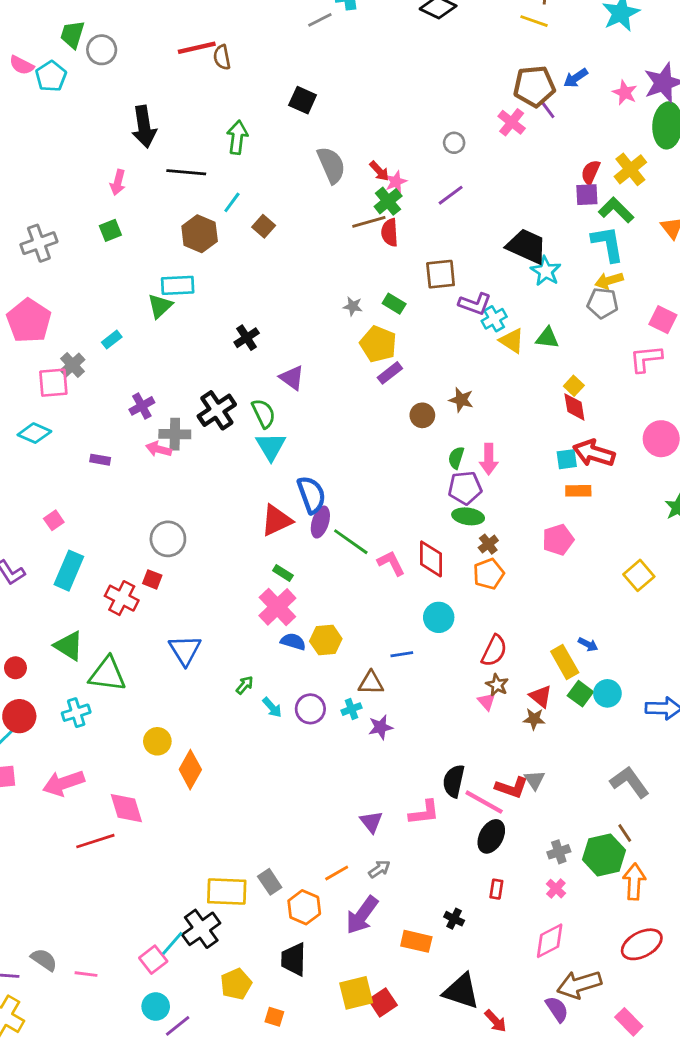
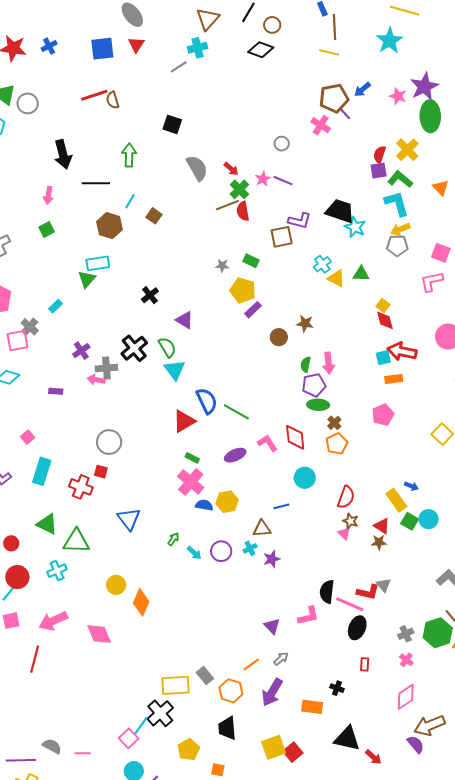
pink star: (396, 182) -> (263, 179), moved
purple line: (451, 195) -> (283, 181), turned 66
purple L-shape: (475, 304) -> (300, 221), moved
purple ellipse: (320, 522) -> (235, 455), moved, turned 55
green line: (351, 542) -> (236, 412), moved
red line: (95, 841) -> (35, 659), moved, turned -52

